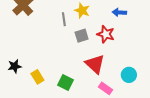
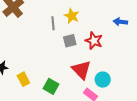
blue arrow: (119, 12) -> (120, 22), moved
cyan circle: (129, 75) -> (103, 80), moved

